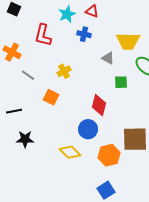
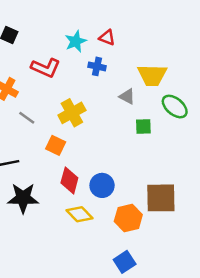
red L-shape: (43, 35) -> (46, 68), turned -80
yellow cross: (64, 71) -> (72, 113), size x1.5
red diamond: (99, 105) -> (69, 180), moved
black star: (25, 139) -> (23, 198), size x1.4

